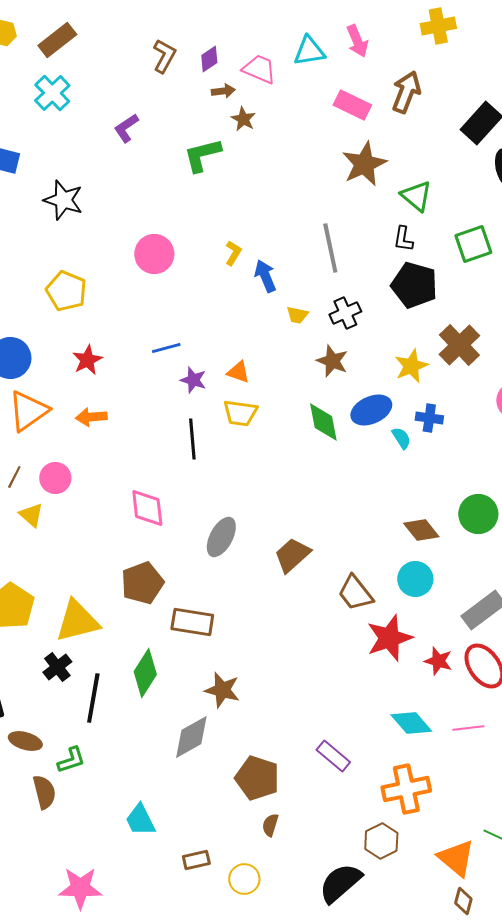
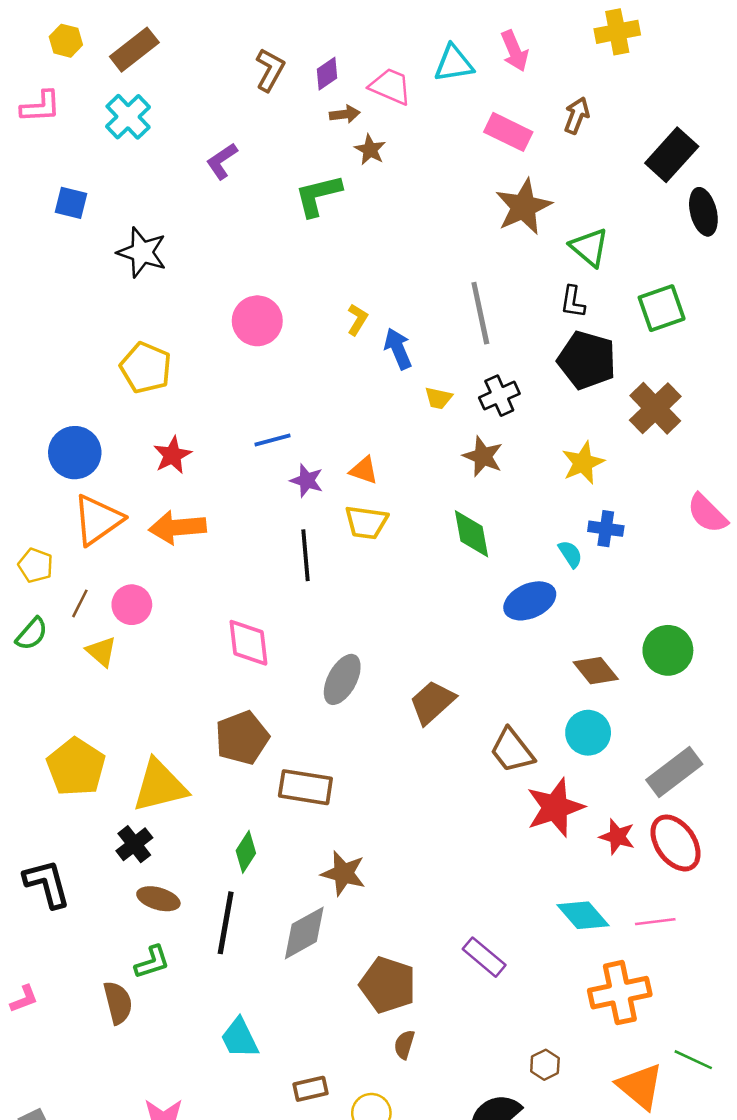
brown arrow: (406, 92) -> (577, 115), size x0.7
brown cross: (459, 345) -> (655, 408), moved
blue ellipse: (371, 410) -> (530, 601), moved
orange arrow: (91, 417) -> (177, 527), size x1.4
green diamond: (145, 673) -> (246, 852), size x0.7
black line: (93, 698) -> (226, 923), moved
brown ellipse: (25, 741) -> (158, 899), moved
orange cross: (406, 789) -> (620, 993), moved
brown hexagon: (381, 841) -> (545, 1065), size x0.7

